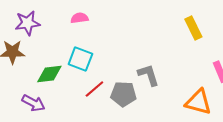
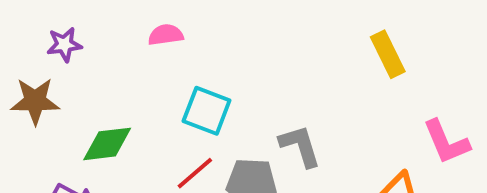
purple star: (27, 23) -> (64, 45), size x0.7
cyan square: (80, 59) -> (207, 111), moved

